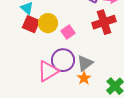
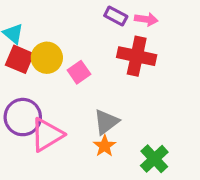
red cross: (104, 22) -> (137, 56), turned 30
purple circle: (63, 60) -> (23, 117), moved

